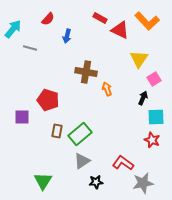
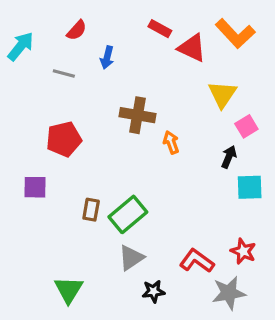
gray line: (30, 48) -> (64, 74), moved
red pentagon: (48, 100) -> (64, 139), moved, turned -30
red star: (152, 140) -> (243, 251), moved

